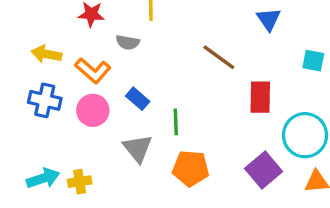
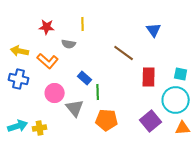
cyan square: (313, 61) -> (181, 74), moved
blue rectangle: (138, 99) -> (85, 78), moved
pink circle: (93, 110) -> (55, 93), moved

